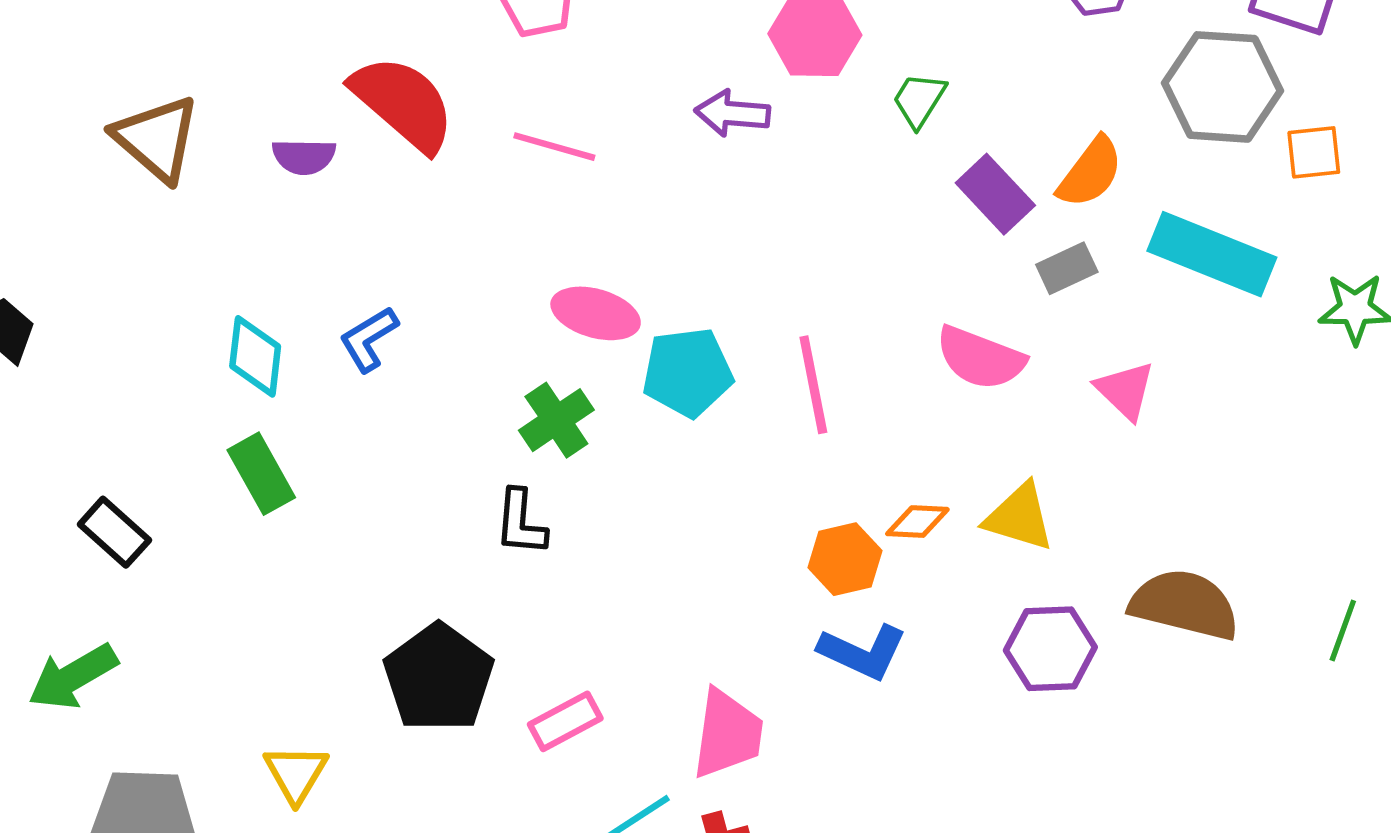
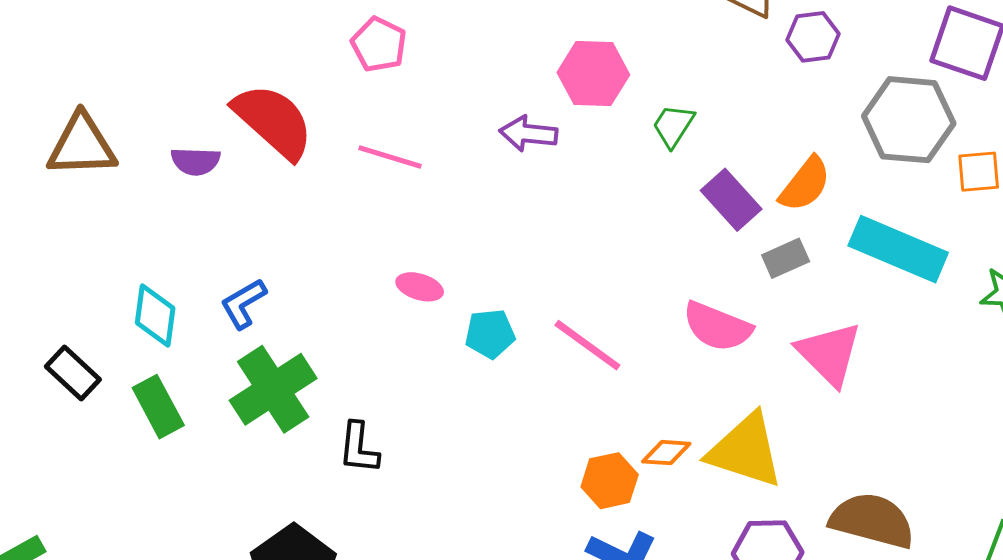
brown triangle: (157, 139) -> (82, 145), turned -44
pink ellipse: (596, 313) -> (420, 287), size x0.7
cyan pentagon: (687, 372) -> (490, 334), size x0.7
pink line: (813, 385) -> (587, 345), turned -44
pink triangle: (1125, 390) -> (829, 354), size x1.4
green cross: (556, 420) -> (273, 389), moved, size x1.5
yellow triangle: (1019, 517) -> (745, 451), size x1.4
black rectangle: (114, 532) -> (73, 373), moved

